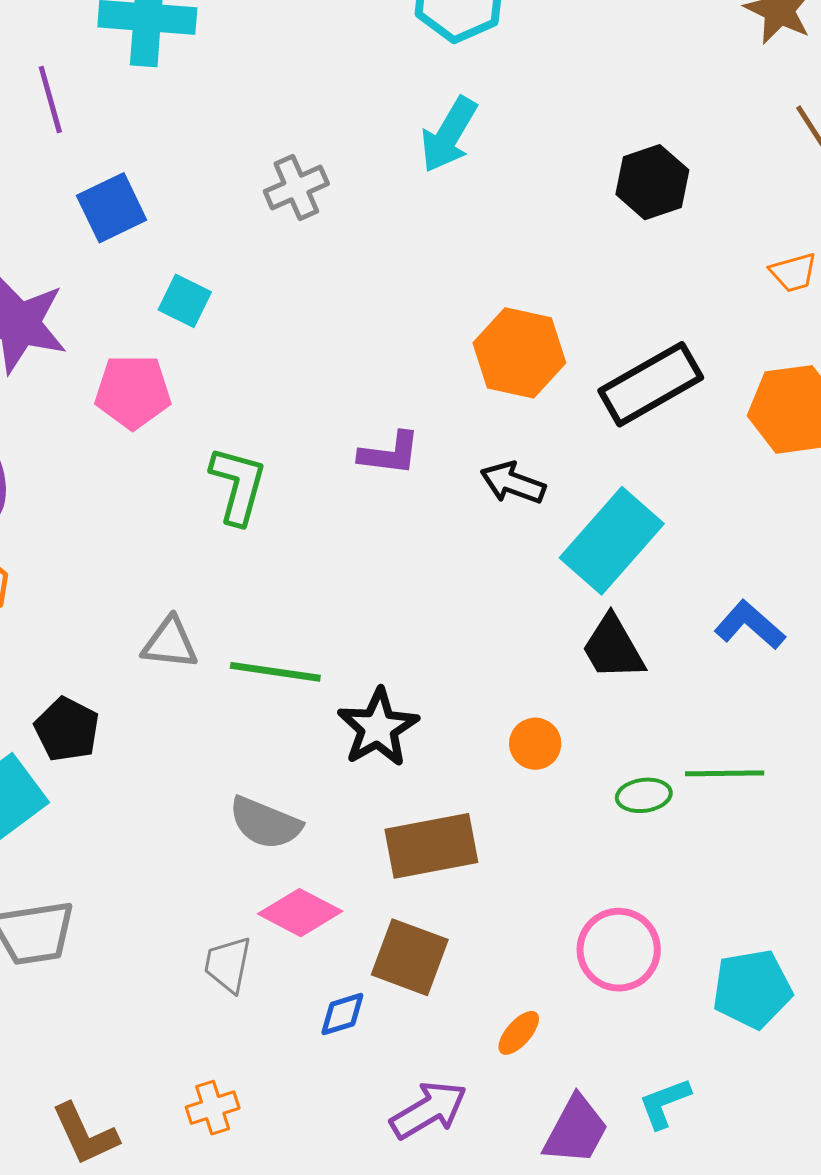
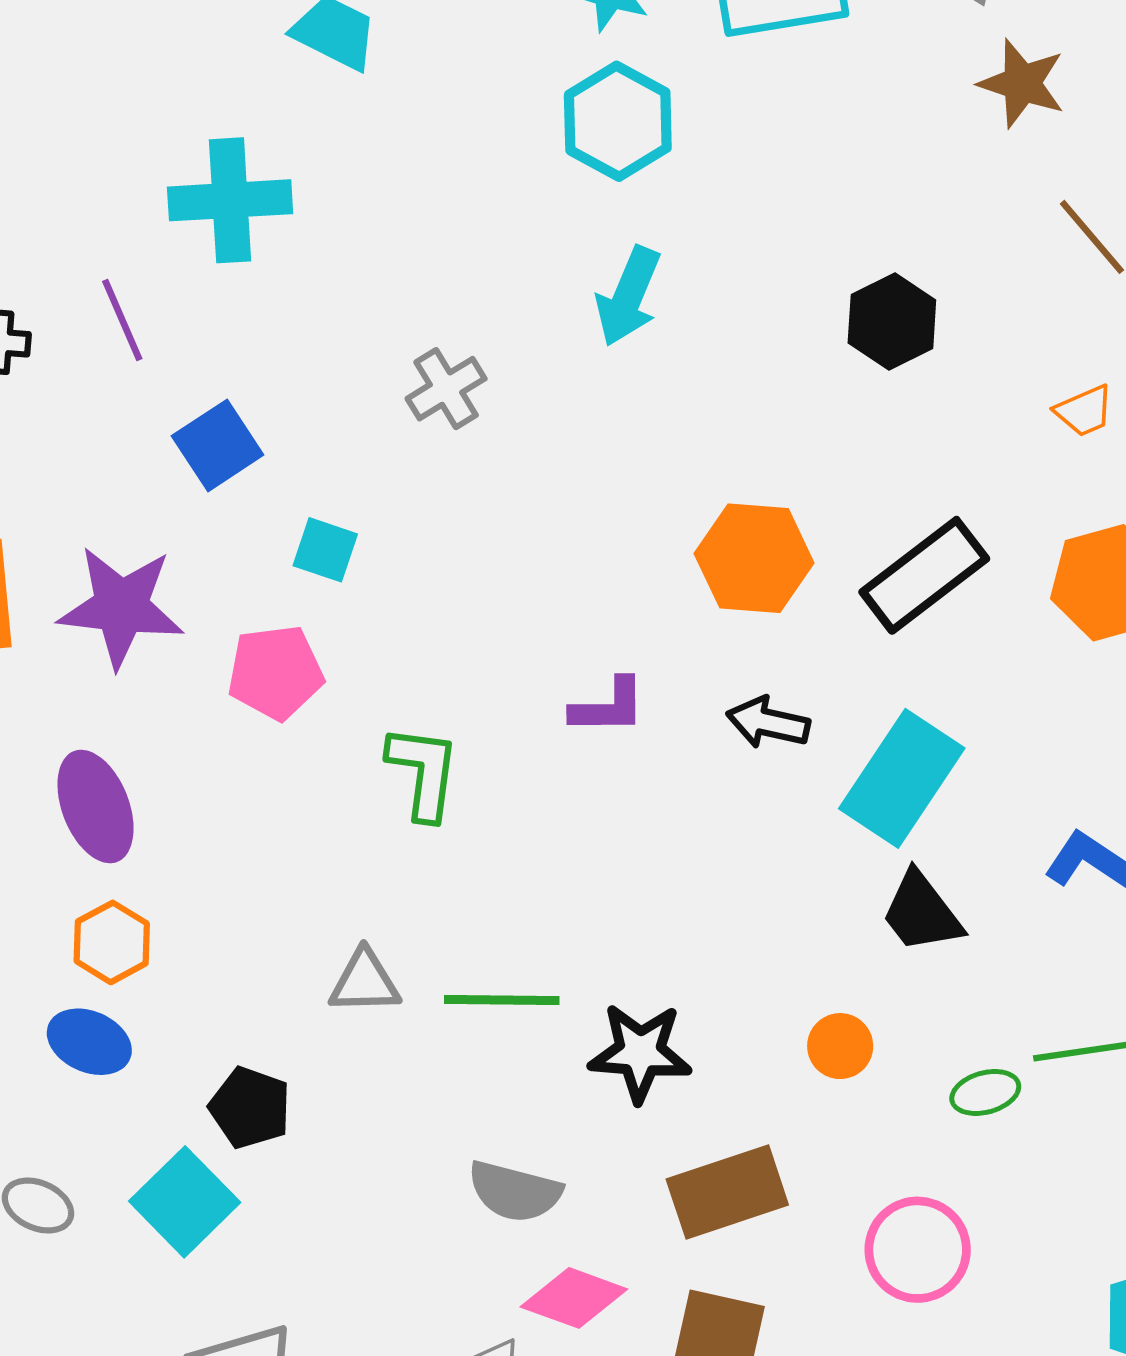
black star: (378, 728) -> (640, 1053), turned -30
pink circle: (619, 950) -> (918, 1250), moved

